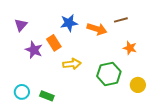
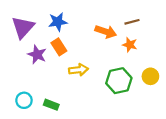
blue star: (69, 23) -> (58, 22), moved
purple triangle: (21, 25) -> (23, 27), size x1.6
orange star: (130, 48) -> (130, 45), moved
yellow circle: (138, 85) -> (150, 76), moved

